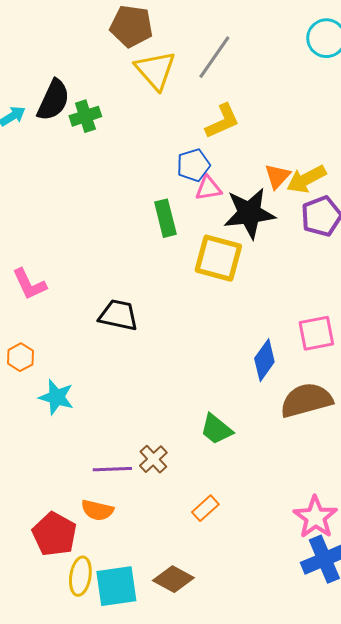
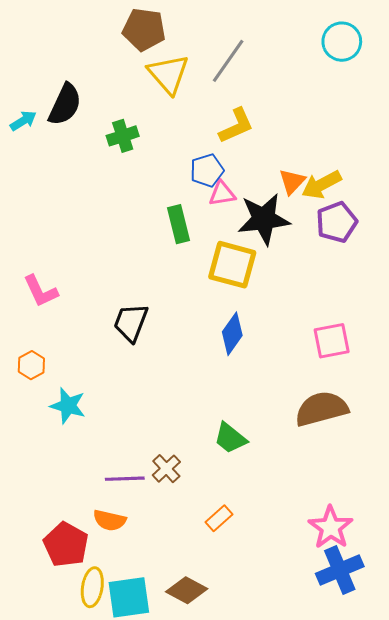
green cross: (85, 116) -> (123, 136), moved
black trapezoid: (118, 315) -> (131, 323), turned -81
blue diamond: (264, 360) -> (232, 334), moved

